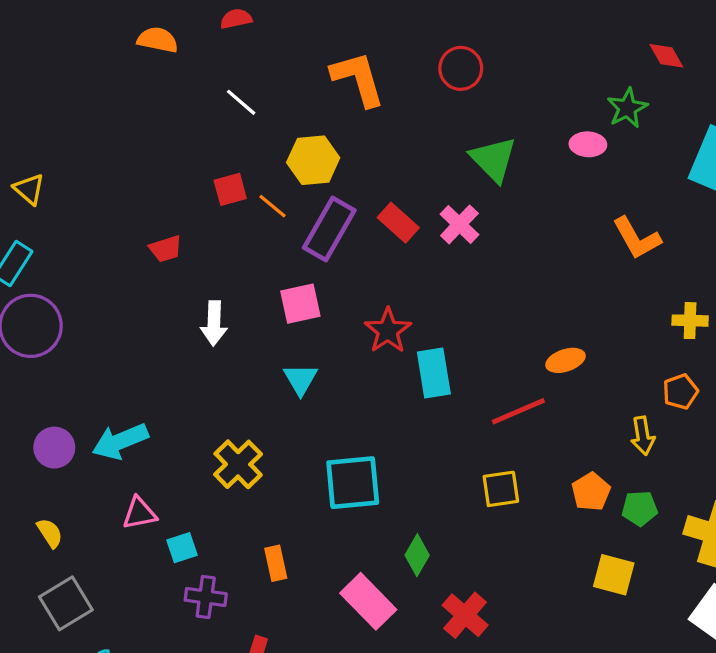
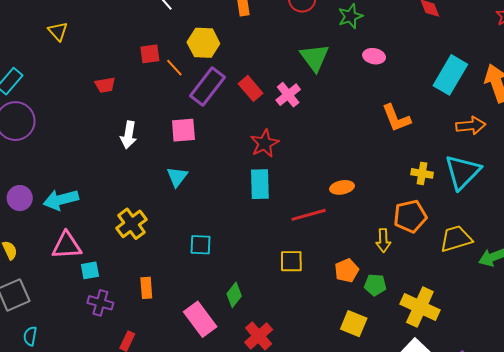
green star: (627, 108) -> (350, 16), moved
yellow triangle: (29, 189) -> (58, 31), moved
red star: (388, 331) -> (264, 143), moved
orange pentagon: (680, 392) -> (410, 216), size x1.5
cyan square: (353, 483) -> (201, 245), size x0.6
pink triangle: (139, 513) -> (67, 246), size x1.4

